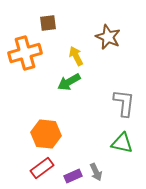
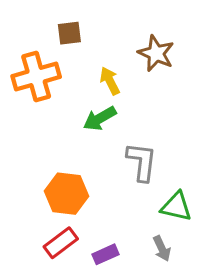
gray L-shape: (124, 103) -> (142, 162), moved
gray arrow: (96, 172) -> (162, 249), moved

